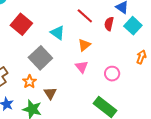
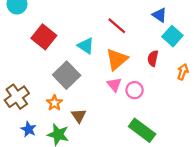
red semicircle: (109, 24) -> (153, 58), moved
orange triangle: (84, 45) -> (117, 59), size x1.5
pink circle: (112, 74) -> (135, 90), moved

